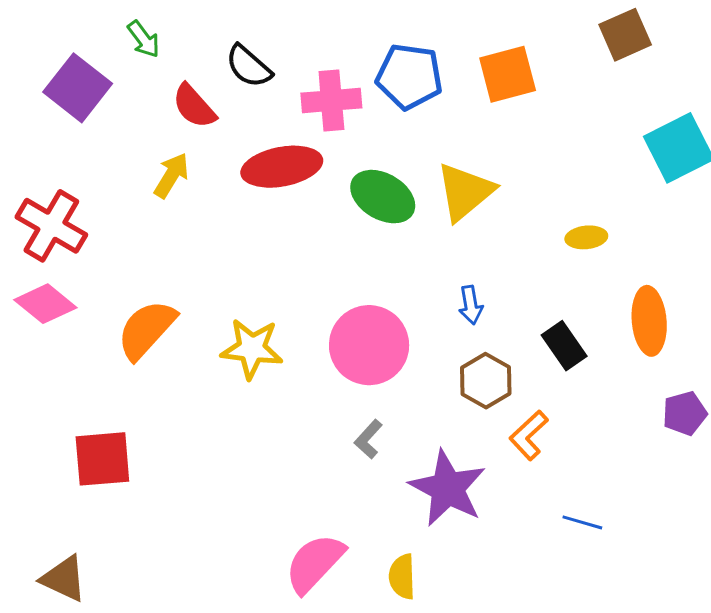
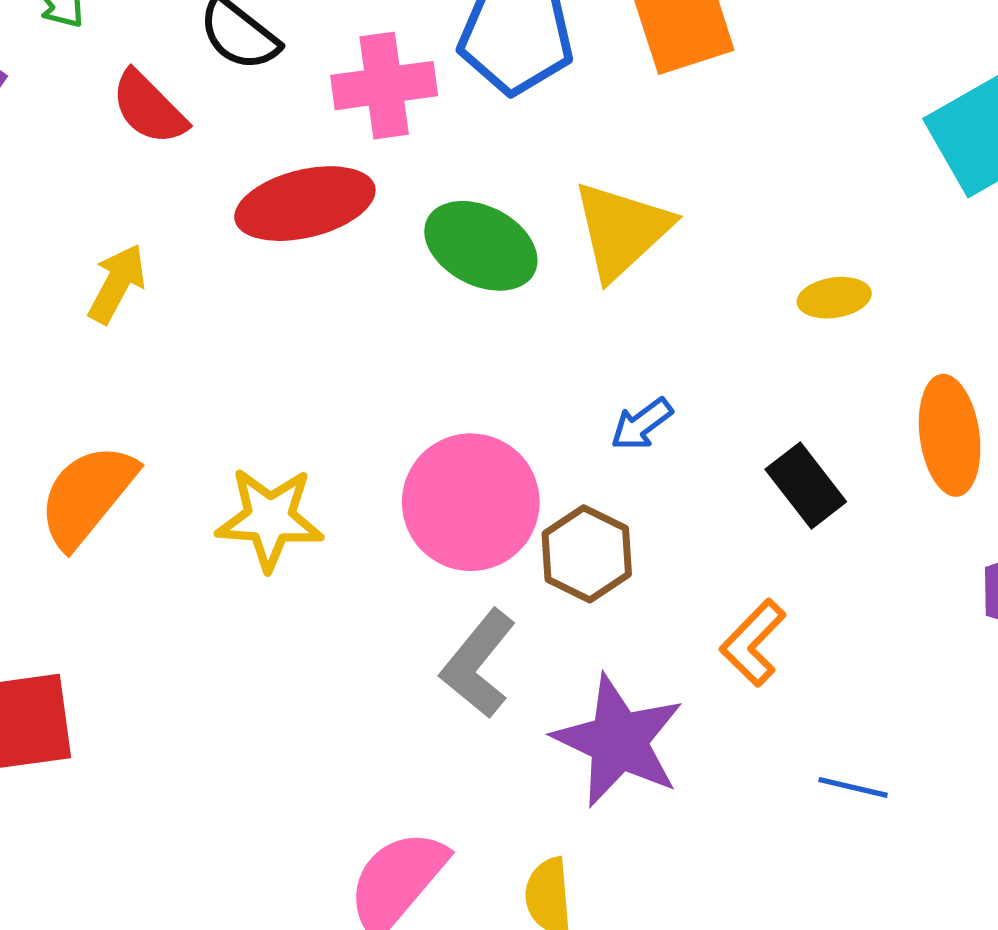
yellow arrow: (171, 175) -> (117, 284), moved
blue arrow: (471, 305) -> (642, 424), turned 66
brown hexagon: (486, 381) -> (587, 554), moved
gray L-shape: (368, 439) -> (478, 664), size x1.6

